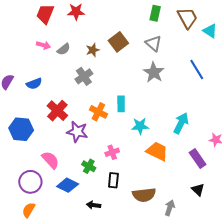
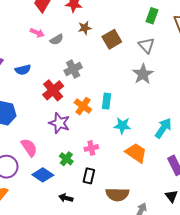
brown star: (93, 50) -> (85, 28), moved
red cross: (57, 111) -> (53, 90), moved

